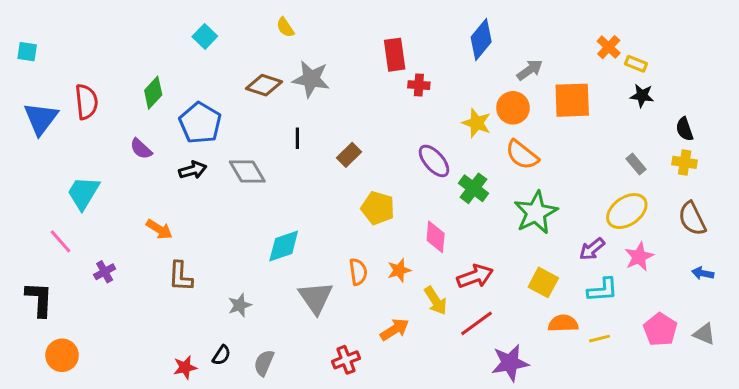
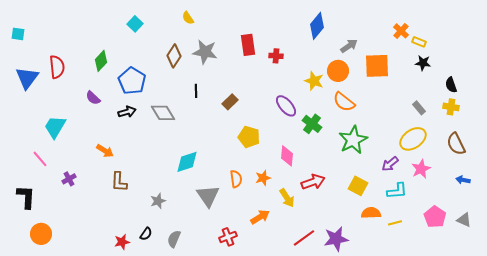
red rectangle: (395, 55) -> (248, 45), moved
brown diamond: (264, 85) -> (174, 56), turned -75
red line: (477, 323) -> (304, 238), moved

